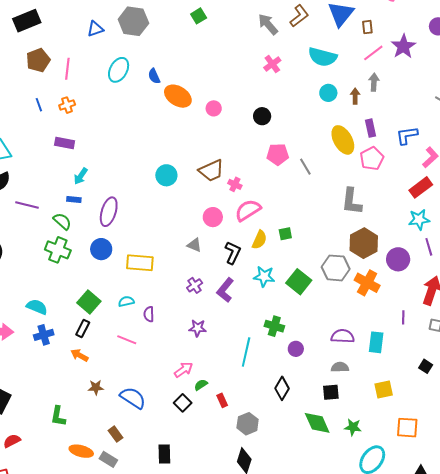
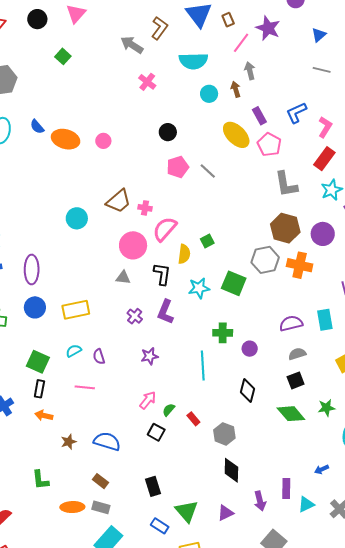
black circle: (262, 116) -> (168, 132), moved
gray L-shape: (352, 201) -> (286, 184), moved
pink circle: (213, 217) -> (133, 245), size x1.4

